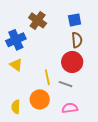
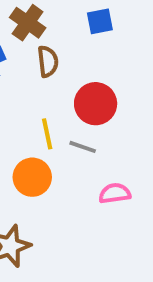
brown semicircle: (77, 40) -> (48, 61), moved
pink semicircle: (70, 108) -> (115, 193), moved

